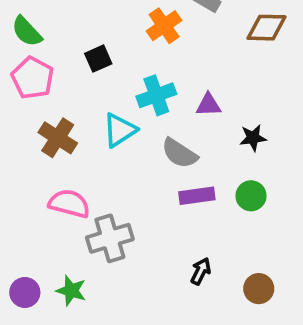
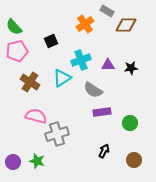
brown diamond: (266, 28) -> (126, 25), moved
pink pentagon: (33, 78) -> (17, 51), turned 30
black star: (253, 138) -> (131, 68), moved
green circle: (251, 196) -> (130, 123), moved

